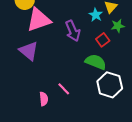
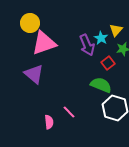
purple arrow: (73, 31) -> (87, 45), moved

